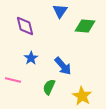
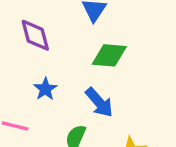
green diamond: (85, 26) -> (109, 55), moved

